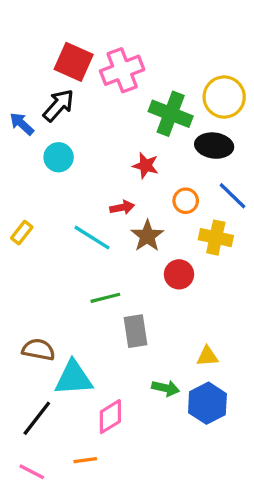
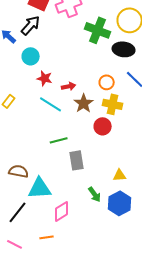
red star: (146, 166) -> (45, 78), moved
yellow cross: (216, 238) -> (113, 104), moved
green arrow: (166, 388) -> (95, 194), turned 42

